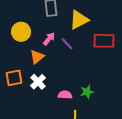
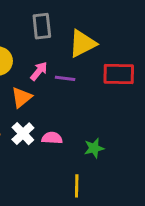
purple line: (67, 44) -> (65, 78), turned -40
pink semicircle: (65, 95) -> (52, 138), moved

